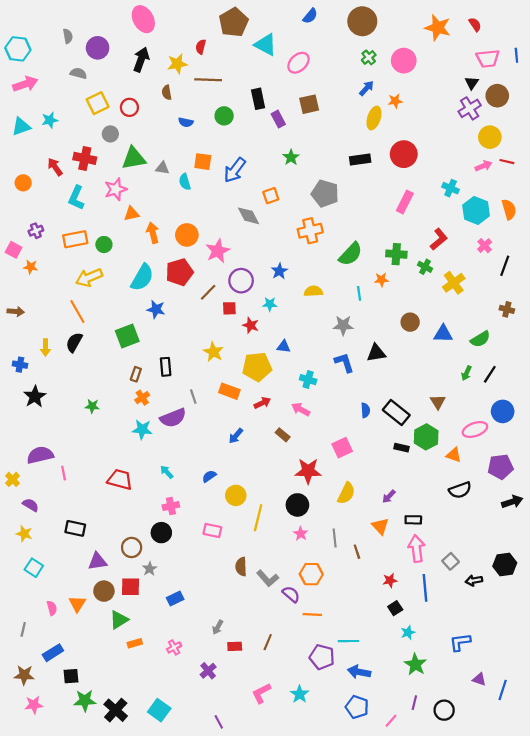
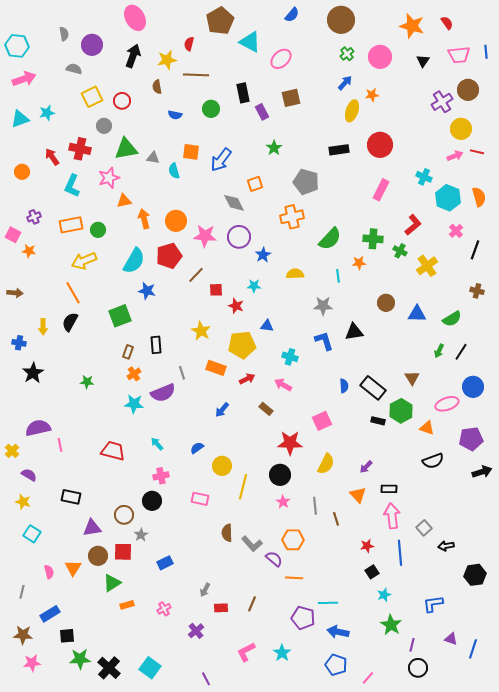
black triangle: (472, 83) -> (423, 61), moved
pink star: (218, 251) -> (205, 236), turned 30
purple circle: (241, 281) -> (239, 237), moved
black hexagon: (505, 565) -> (475, 575), moved
purple line: (414, 703) -> (412, 645), moved

